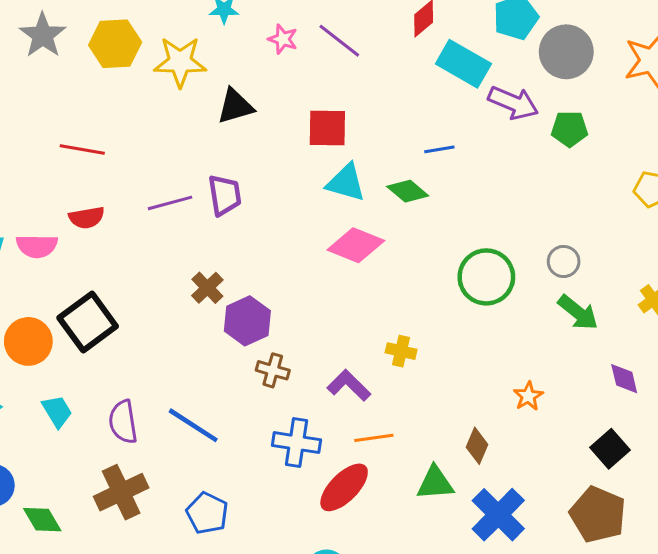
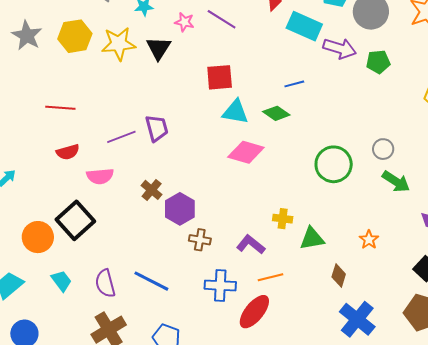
black triangle: (235, 106) -> (159, 48), moved, turned -36
pink semicircle: (37, 246) -> (100, 176), moved
green triangle: (435, 483) -> (312, 239), moved

